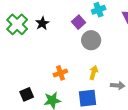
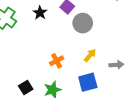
black star: (42, 23) -> (40, 13), moved
yellow arrow: (94, 73) -> (90, 55), turned 32

